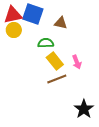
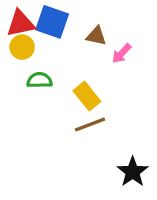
green semicircle: (46, 43) -> (39, 80), moved
pink arrow: (77, 62) -> (122, 53), moved, turned 64

